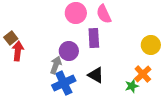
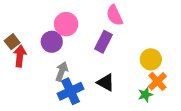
pink circle: (76, 13) -> (66, 24), moved
purple rectangle: (94, 38) -> (103, 42), turned 30
yellow circle: (151, 45) -> (151, 59), moved
purple circle: (69, 51) -> (52, 42), moved

